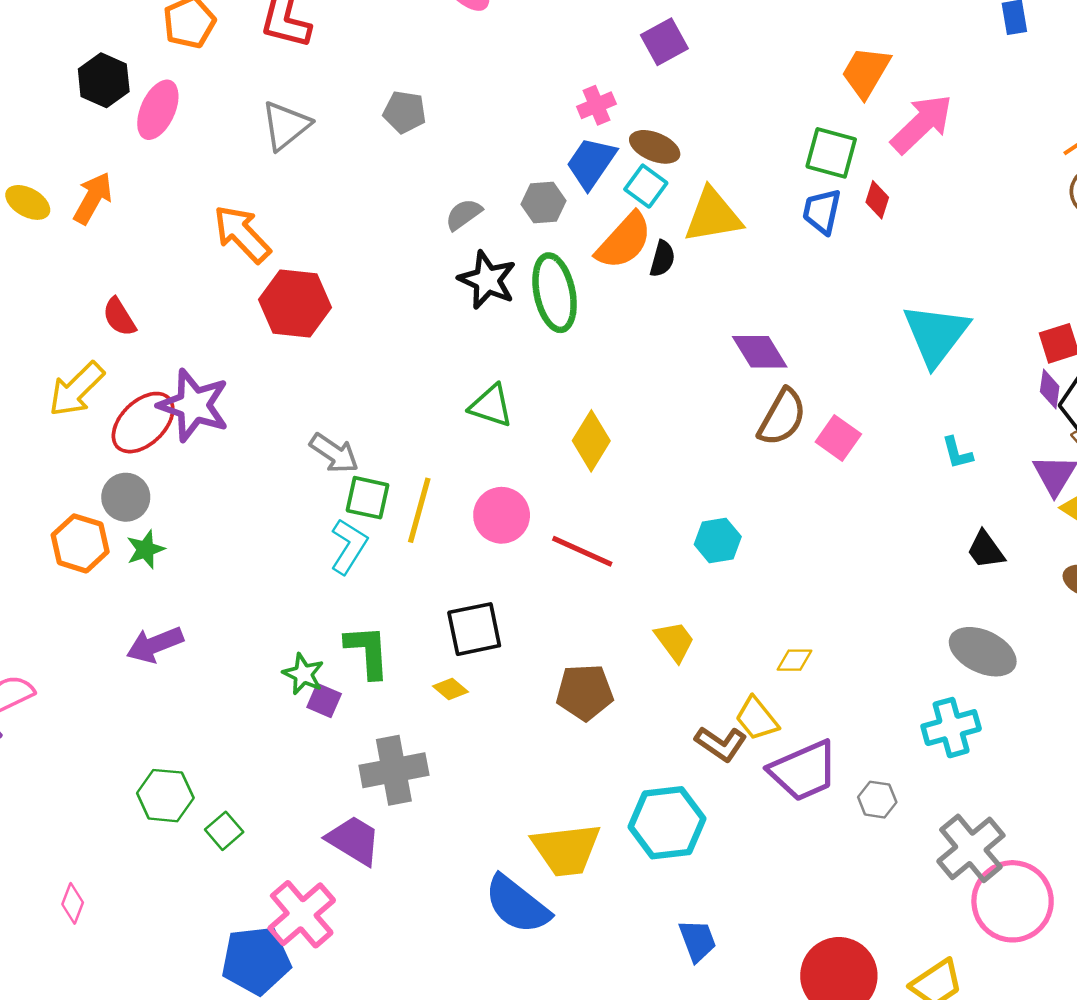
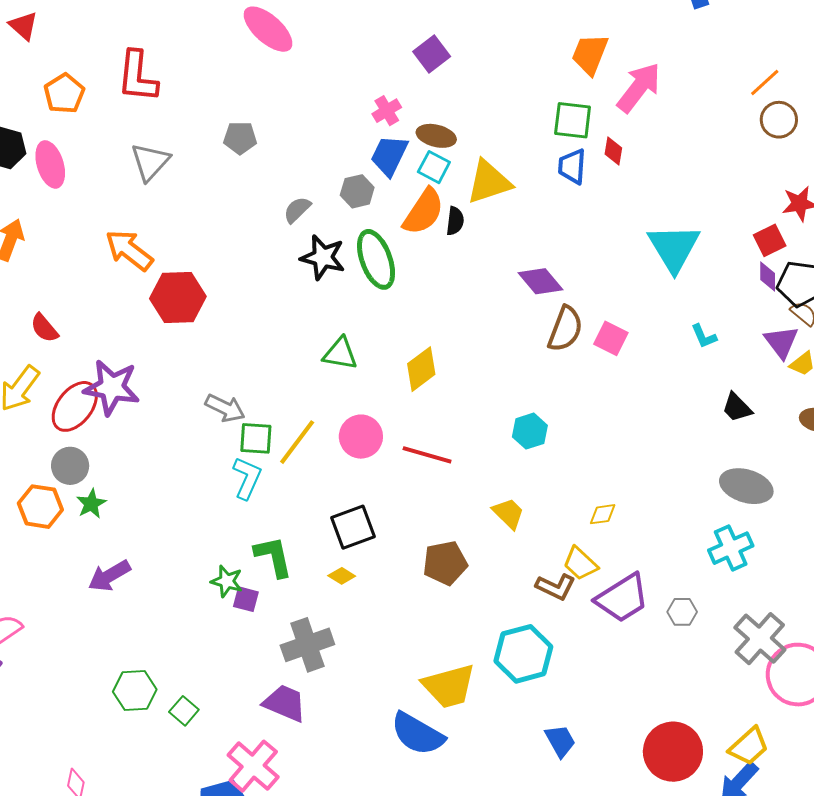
pink ellipse: (158, 110) -> (50, 164), turned -33
yellow diamond: (591, 441) -> (421, 369), turned 30
yellow line: (419, 510) -> (297, 442), turned 30

